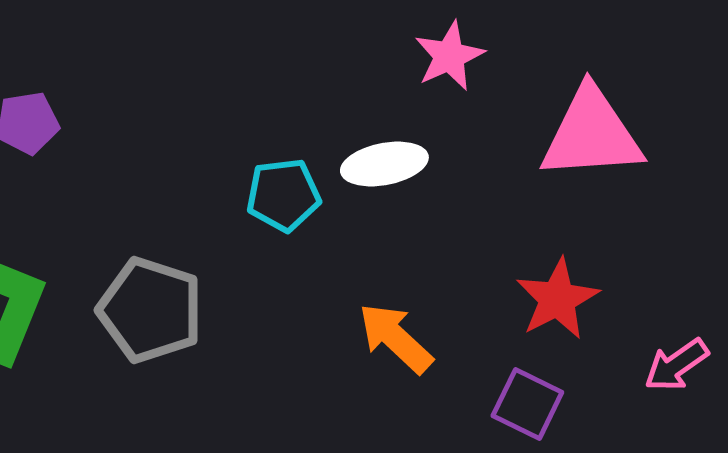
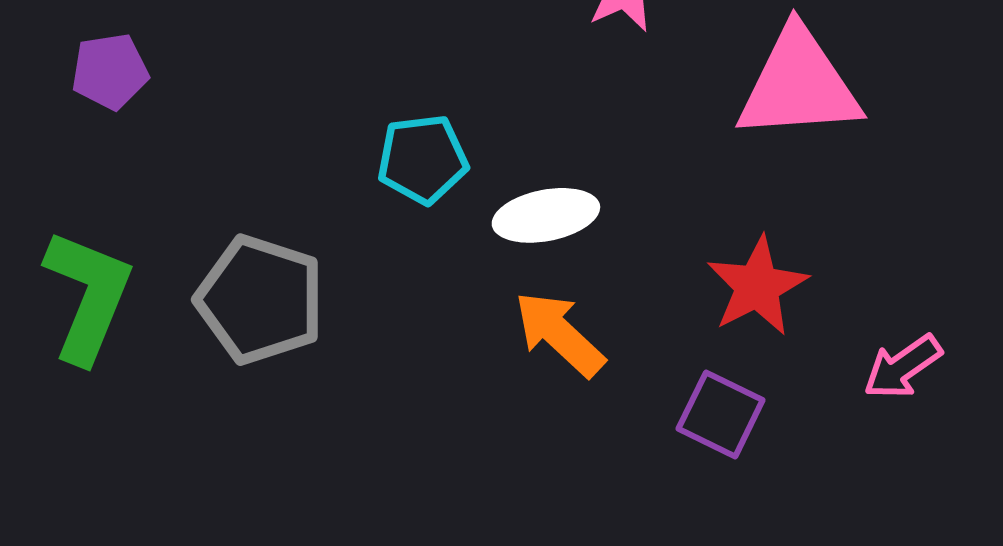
white ellipse: (384, 164) -> (546, 215), moved

